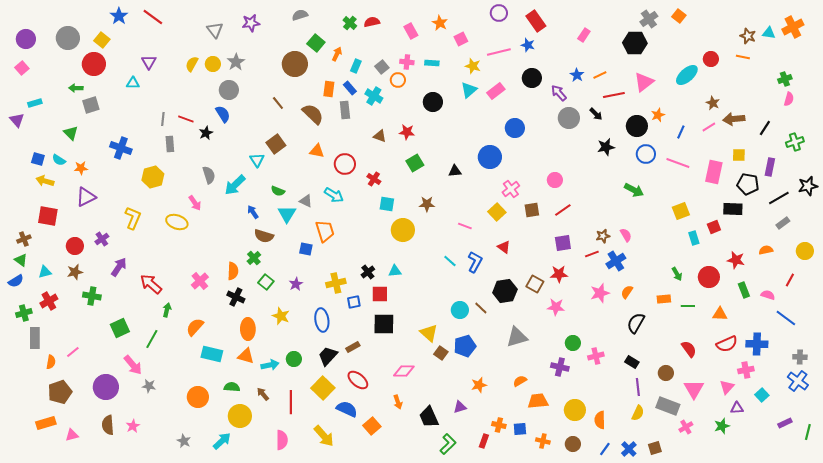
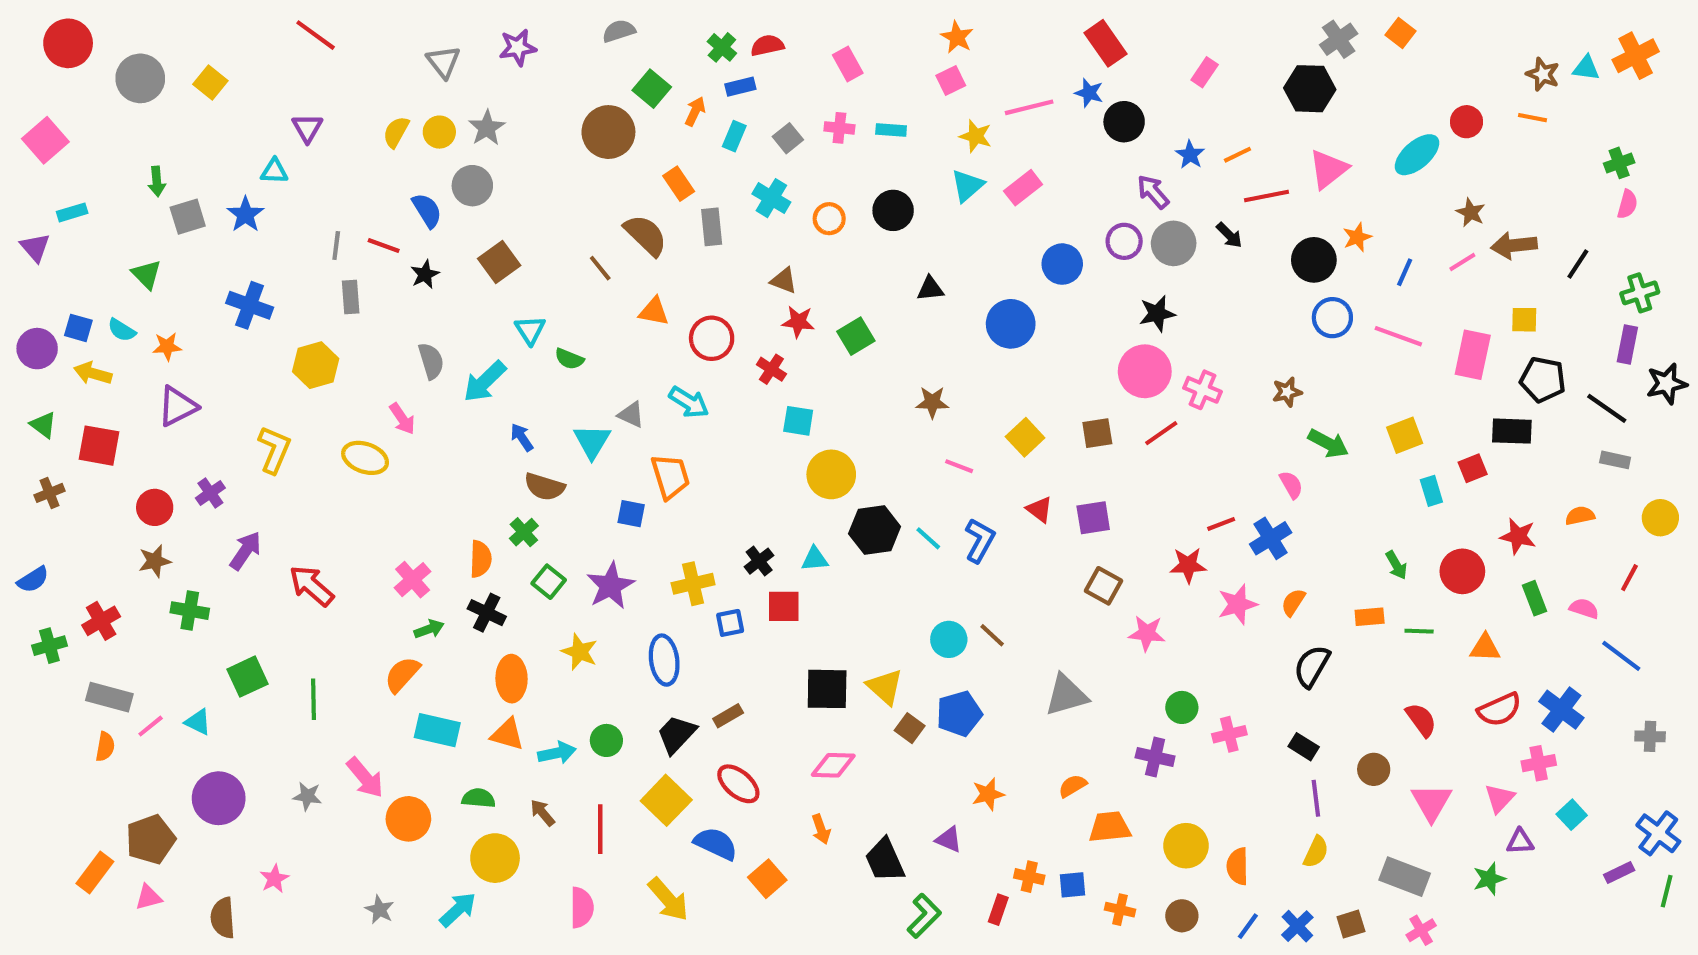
purple circle: (499, 13) -> (1124, 241), moved
blue star: (119, 16) -> (245, 215), moved
orange star: (440, 23) -> (957, 37), moved
purple circle: (26, 39) -> (37, 349), moved
red circle: (94, 64) -> (68, 43), moved
pink square: (22, 68) -> (45, 140), size x1.5
black circle: (532, 78) -> (1124, 122), moved
orange circle: (398, 80) -> (829, 219), moved
green arrow: (76, 88) -> (157, 182), turned -96
blue rectangle: (350, 88) -> (740, 87), moved, turned -64
orange rectangle: (329, 89) -> (679, 184), turned -42
brown line: (278, 103) -> (600, 268), moved
blue semicircle: (223, 114) -> (427, 210), moved
red star: (407, 132) -> (798, 322), moved
brown square: (276, 144) -> (499, 262), moved
black star: (606, 147) -> (1157, 314), moved
purple rectangle: (770, 167) -> (1627, 344), moved
black triangle: (455, 171) -> (930, 289), moved
pink circle: (555, 180) -> (1145, 371), size x1.6
pink cross: (511, 189) -> (1202, 390), moved, turned -30
green arrow: (634, 190) -> (1328, 443), moved
green semicircle: (278, 191) -> (569, 359), moved
black line: (779, 198) -> (1607, 408), turned 65
brown star: (427, 204) -> (932, 402), moved
gray rectangle: (783, 223) -> (1615, 460), turned 48
brown star: (603, 236) -> (1287, 392), moved
purple square: (563, 243) -> (1093, 518), moved
green triangle: (21, 260) -> (43, 425), moved
cyan triangle: (45, 272) -> (198, 722), moved, turned 40
red star: (559, 274) -> (1188, 565), moved
purple star: (296, 284) -> (611, 586), size x1.6
black hexagon: (505, 291) -> (875, 530), moved
green arrow: (167, 310) -> (429, 629), moved, turned 56
black square: (384, 324) -> (827, 689), moved
gray rectangle: (35, 338) -> (109, 697), moved, turned -75
green line: (152, 339) -> (314, 699), turned -30
blue cross: (757, 344) -> (1561, 710), turned 35
pink arrow: (133, 365) -> (365, 778), moved
blue cross: (798, 381) -> (1658, 833), moved
brown pentagon: (60, 392) -> (151, 839), moved
gray rectangle: (668, 406) -> (1405, 877), moved
purple triangle: (460, 407) -> (949, 839), turned 40
orange rectangle: (46, 423) -> (95, 872), turned -36
brown semicircle: (108, 425) -> (223, 918), moved
pink cross: (686, 427) -> (1421, 930), moved

